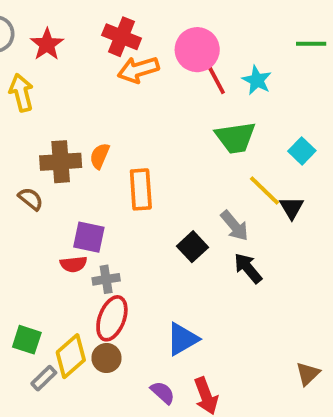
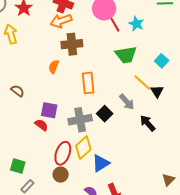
orange arrow: (138, 70) -> (61, 21), moved
brown cross: (61, 162) -> (72, 44), moved
orange rectangle: (141, 189) -> (88, 83), moved
red semicircle: (73, 264) -> (41, 125), turned -136
black arrow: (248, 268) -> (148, 123), moved
gray cross: (106, 279) -> (80, 120), moved, size x1.6
yellow diamond: (71, 356) -> (83, 148), moved

